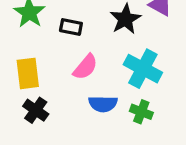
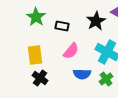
green cross: (141, 112) -> (106, 79), turned 32

